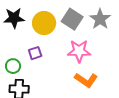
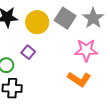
pink star: (79, 51) -> (86, 50), moved
purple square: (35, 53) -> (28, 52), turned -32

